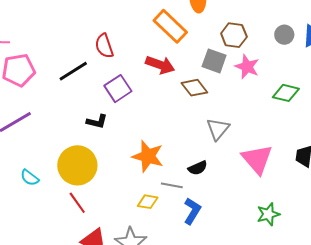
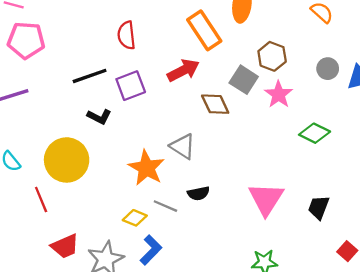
red arrow: (160, 65) -> (183, 70), turned -60
black line: (73, 71) -> (90, 76), moved
gray triangle: (218, 129) -> (183, 146), moved, turned -50
red line: (77, 203) -> (41, 200), moved
blue L-shape: (192, 211) -> (151, 250), moved

